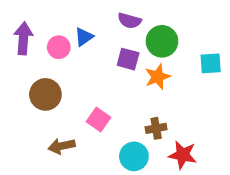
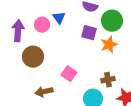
blue triangle: (84, 37) -> (59, 18), turned -32
purple arrow: (23, 38) -> (18, 31), moved

